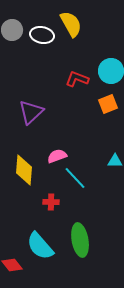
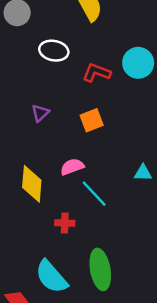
white ellipse: (42, 35) -> (54, 51), moved
orange square: (108, 104) -> (92, 120), moved
purple triangle: (31, 112) -> (40, 113), size x0.6

